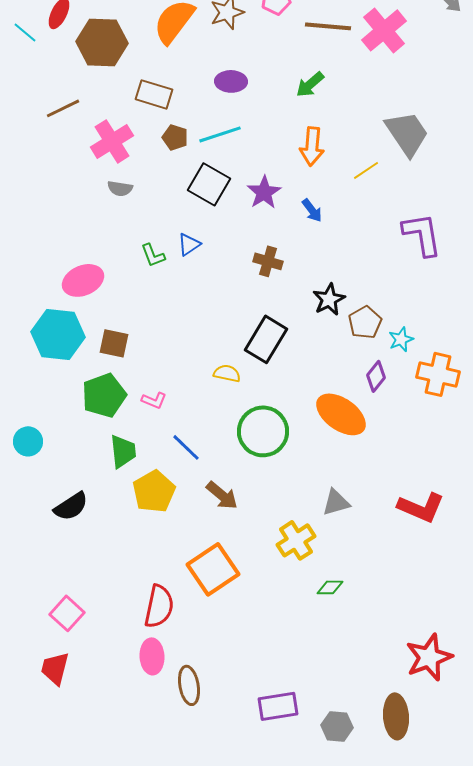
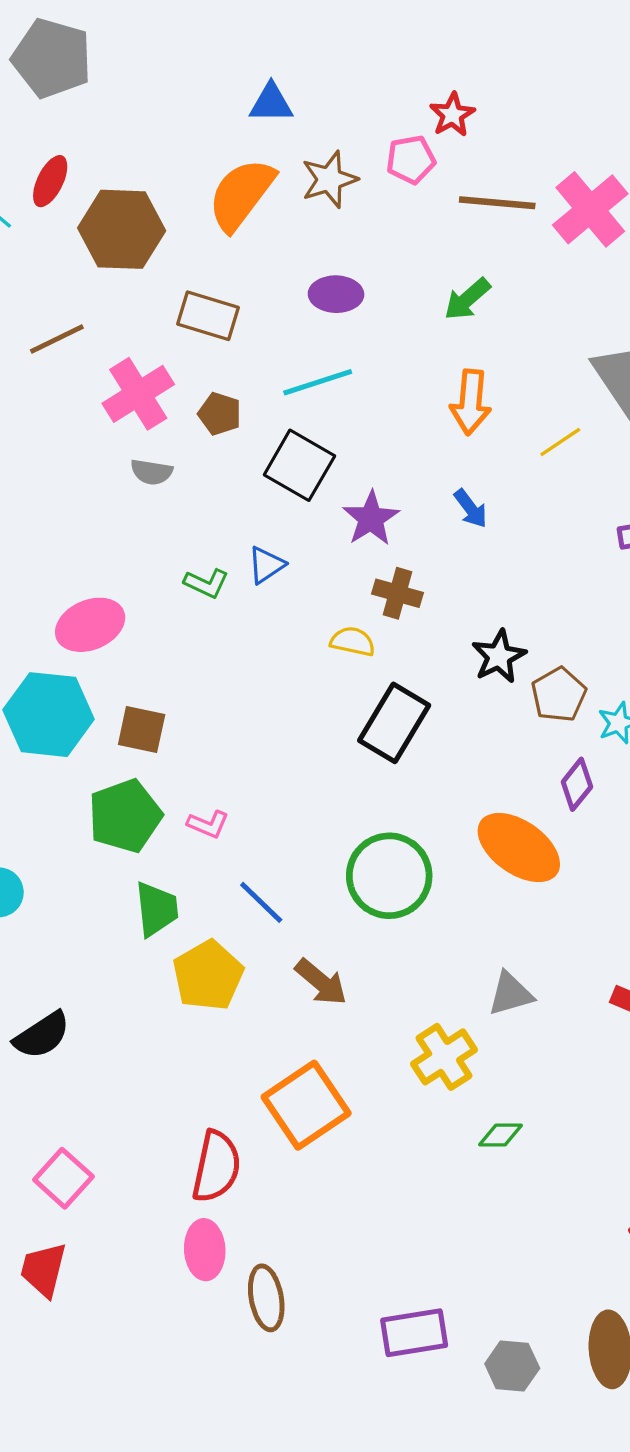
brown pentagon: (175, 137) -> (220, 414), moved
purple star: (264, 192) -> (371, 518), moved
green L-shape: (153, 255) -> (206, 583), turned -44
yellow semicircle: (227, 373) -> (353, 641), moved
black semicircle: (71, 506) -> (42, 1035), moved

